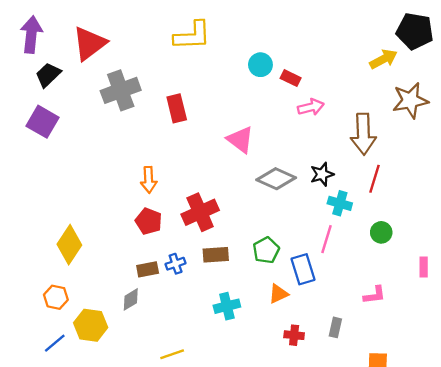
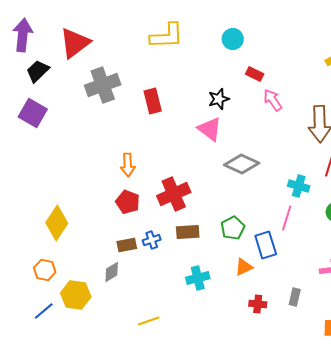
cyan circle: (260, 65) -> (233, 39), moved
pink arrow: (311, 107) -> (273, 100), turned -110
black star: (322, 174) -> (219, 99), moved

